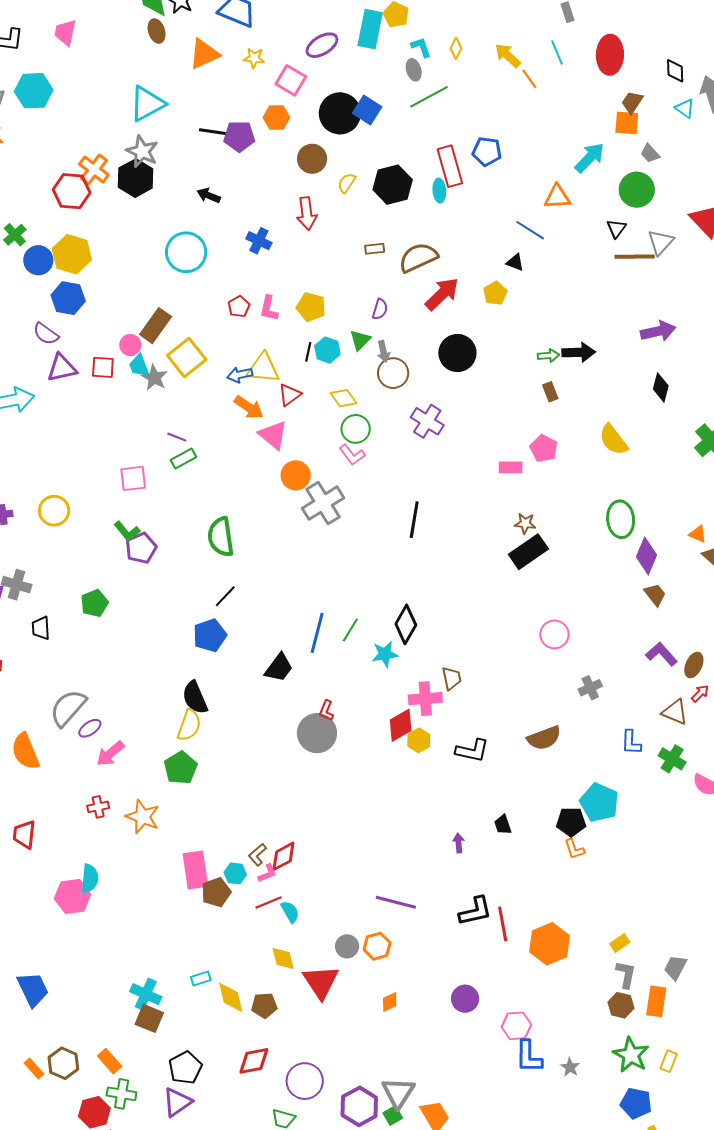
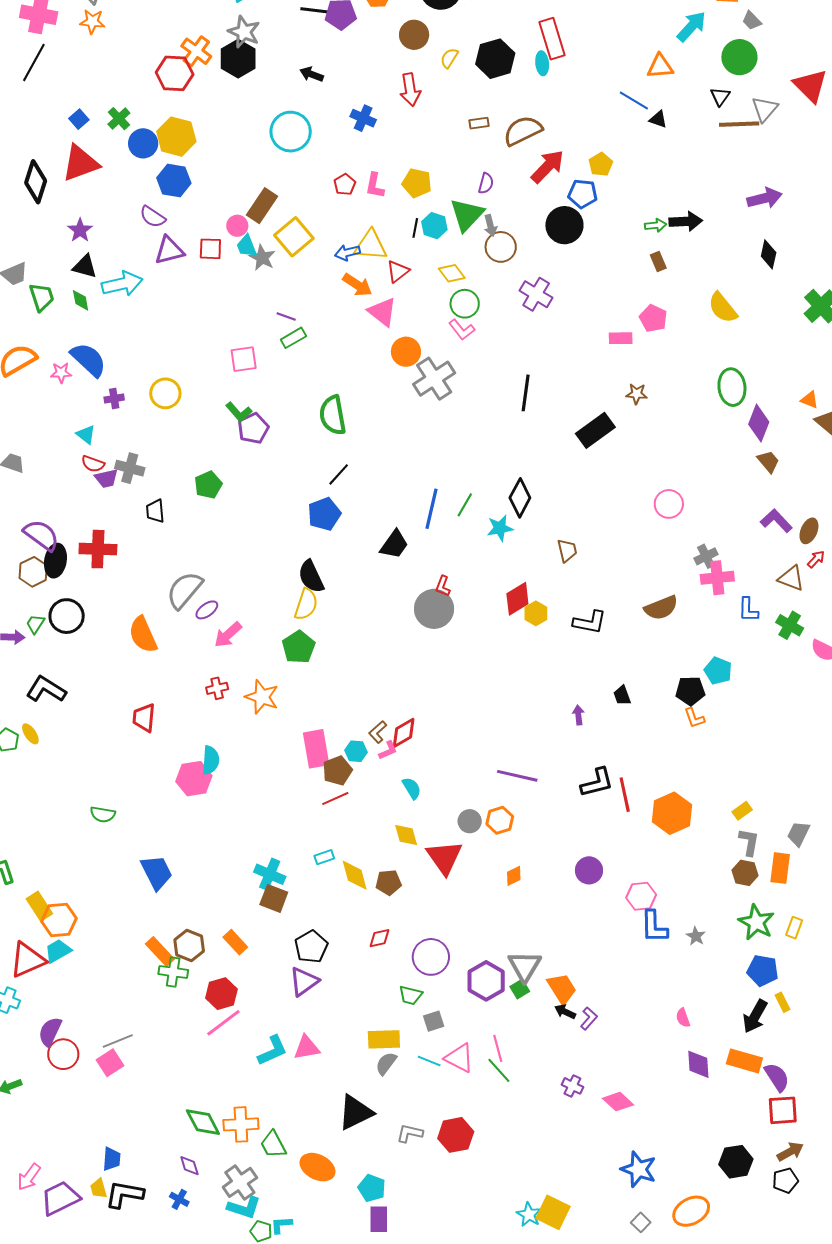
blue pentagon: (487, 151) -> (583, 194), moved
black triangle: (515, 262) -> (658, 119), moved
green triangle: (360, 340) -> (467, 215), size x1.6
black rectangle: (528, 552) -> (595, 430), moved
pink cross: (425, 699) -> (717, 578), moved
cyan pentagon: (599, 802) -> (718, 671), size x0.7
red line: (269, 902) -> (335, 799), moved
red diamond: (254, 1061) -> (379, 938), size x0.7
orange rectangle: (34, 1068) -> (160, 951), size x1.4
green cross: (122, 1094) -> (173, 972), moved

